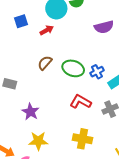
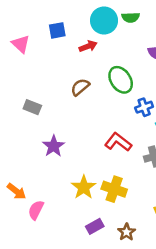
green ellipse: (73, 68) -> (121, 80), moved, turned 30
yellow star: (38, 141) -> (84, 187), moved, turned 30

